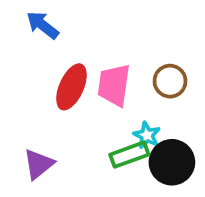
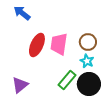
cyan star: (147, 135) -> (87, 61), moved
green rectangle: (129, 155) -> (67, 80), turned -30

